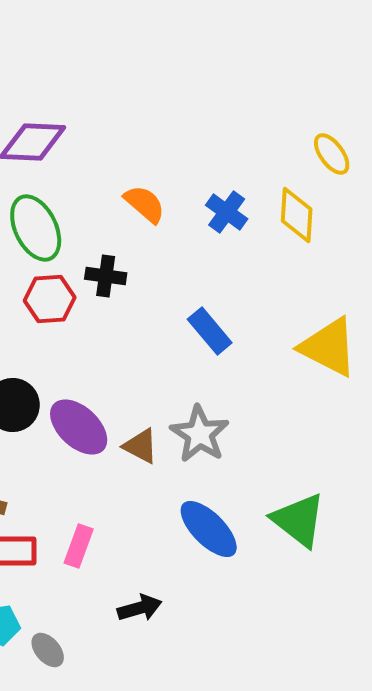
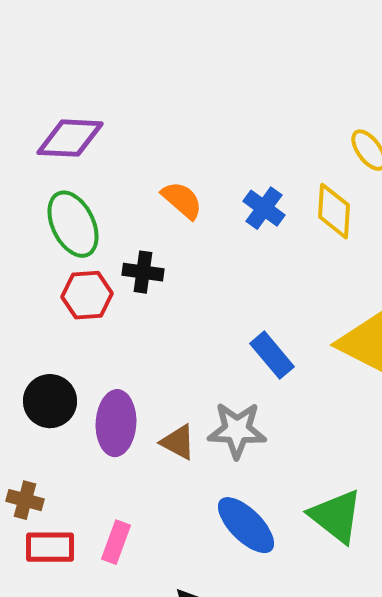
blue rectangle: (210, 331) -> (272, 355), moved
purple ellipse: (79, 427) -> (116, 423), turned 50
gray star: (200, 434) -> (237, 430), turned -30

